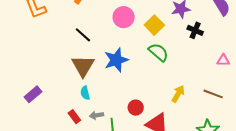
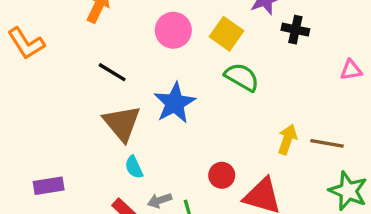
purple rectangle: (33, 94) -> (49, 186), turned 42
brown line: (213, 94) -> (327, 143), moved

